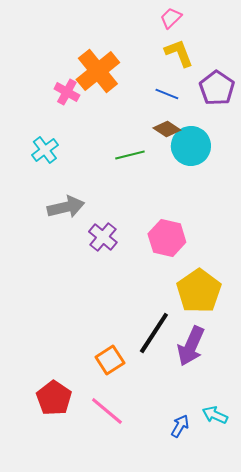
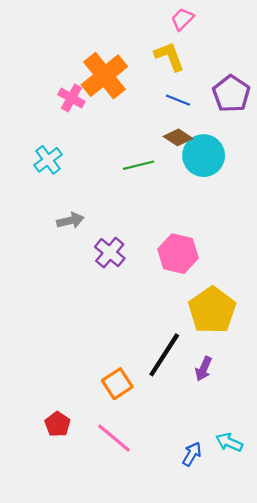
yellow L-shape: (179, 53) -> (169, 56), moved
gray arrow: (66, 207) -> (70, 221), size x0.7
purple arrow: (191, 346) -> (204, 369), size x0.6
red pentagon: (54, 398) -> (58, 424), size x0.7

